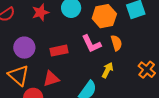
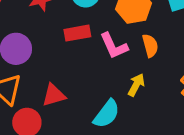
red rectangle: (59, 51) -> (77, 33), moved

